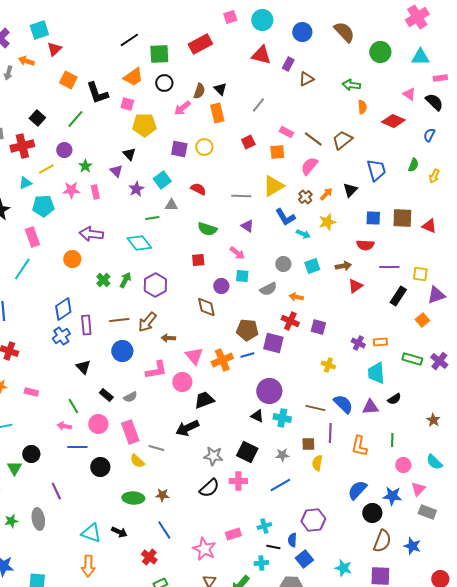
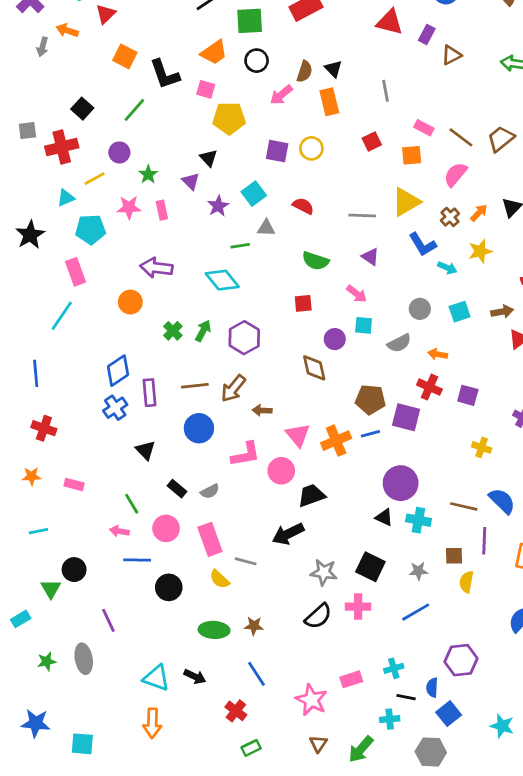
gray line: (258, 105) -> (386, 91), turned -49

